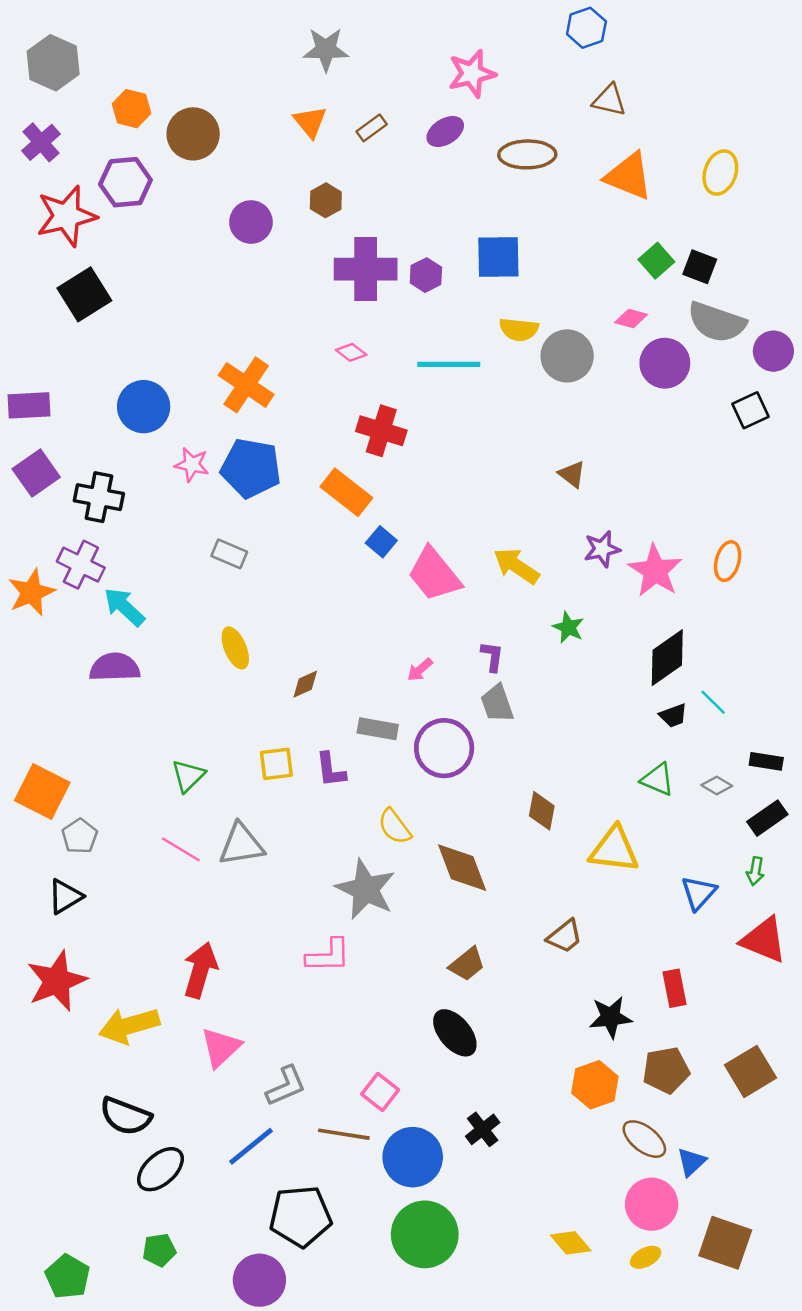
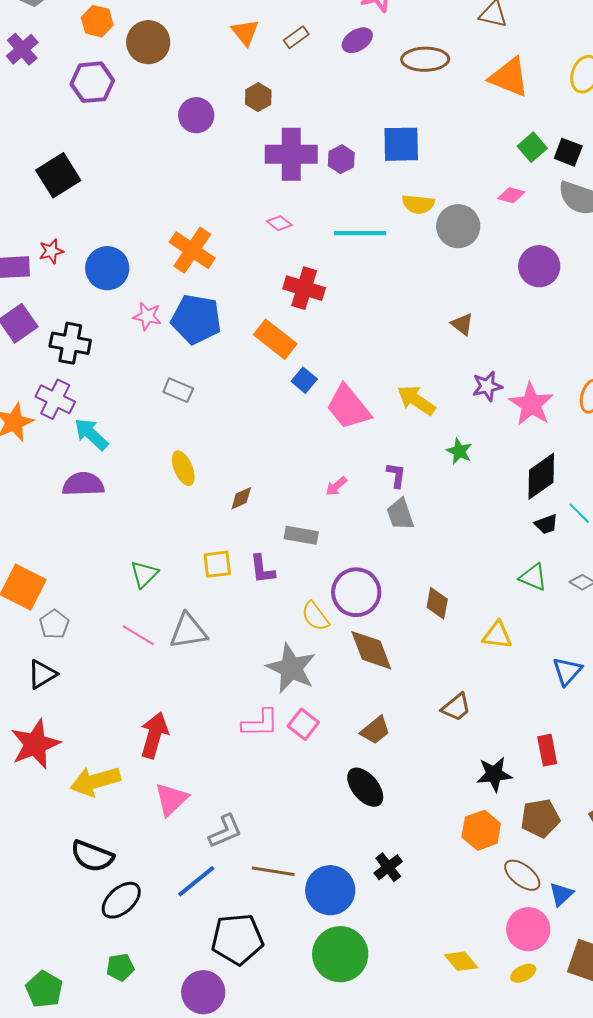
red star: (66, 216) -> (51, 251), moved, size x0.5
purple circle: (665, 363) -> (539, 266), moved
purple circle: (444, 748) -> (356, 592), moved
yellow triangle: (614, 849) -> (497, 635), size x0.7
pink square: (380, 1092) -> (303, 724), moved

